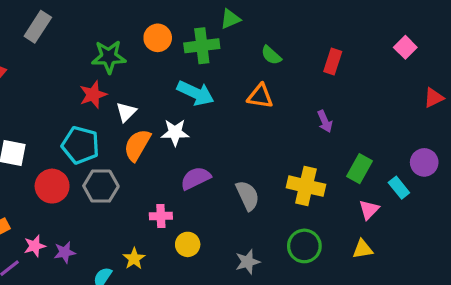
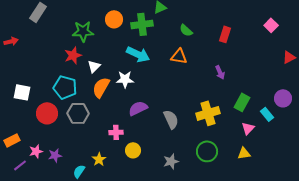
yellow cross: (306, 186) -> (208, 113), turned -30

